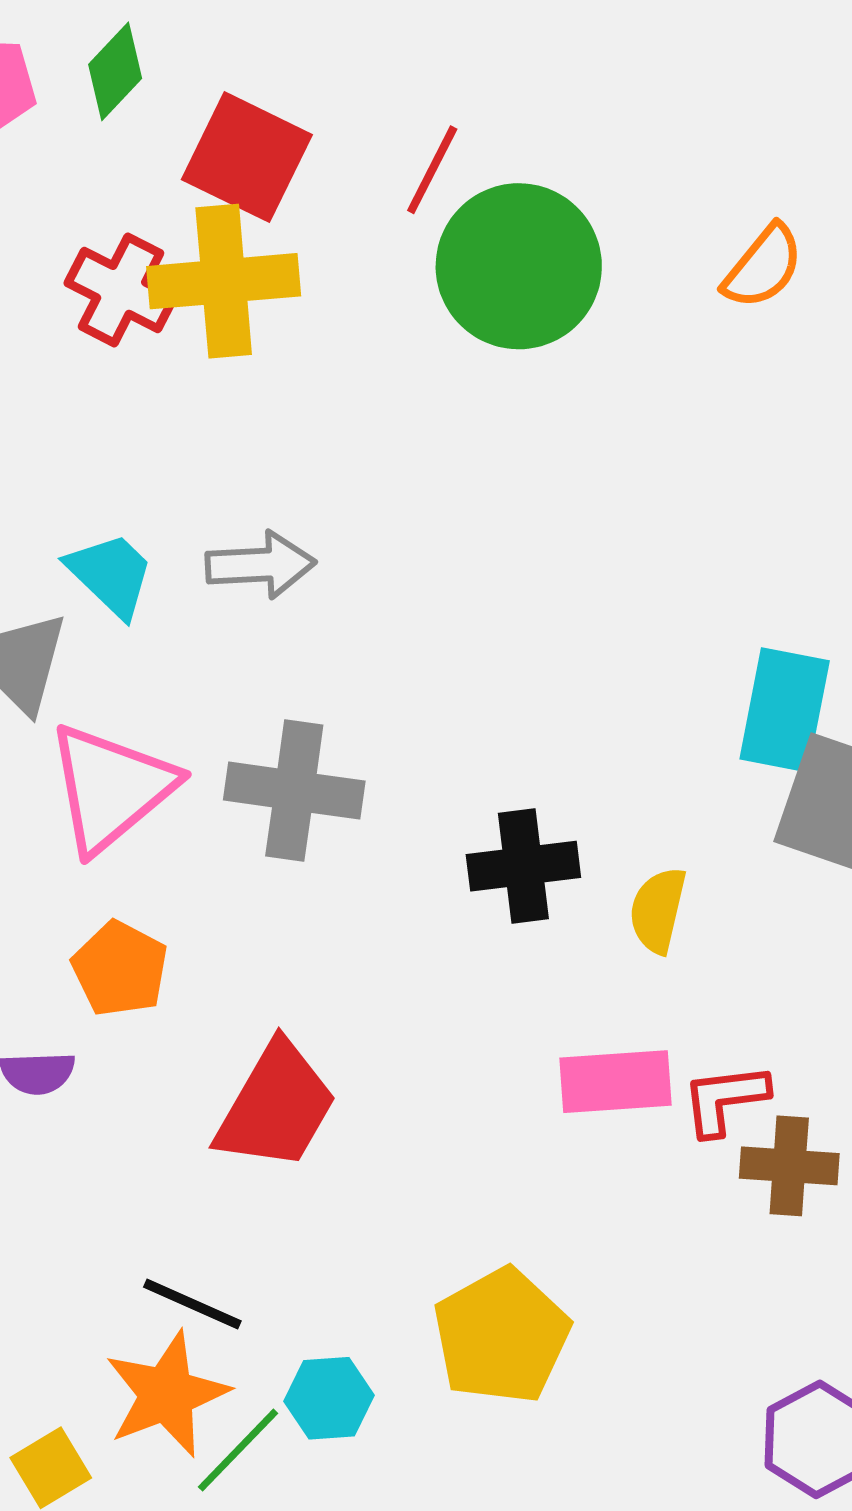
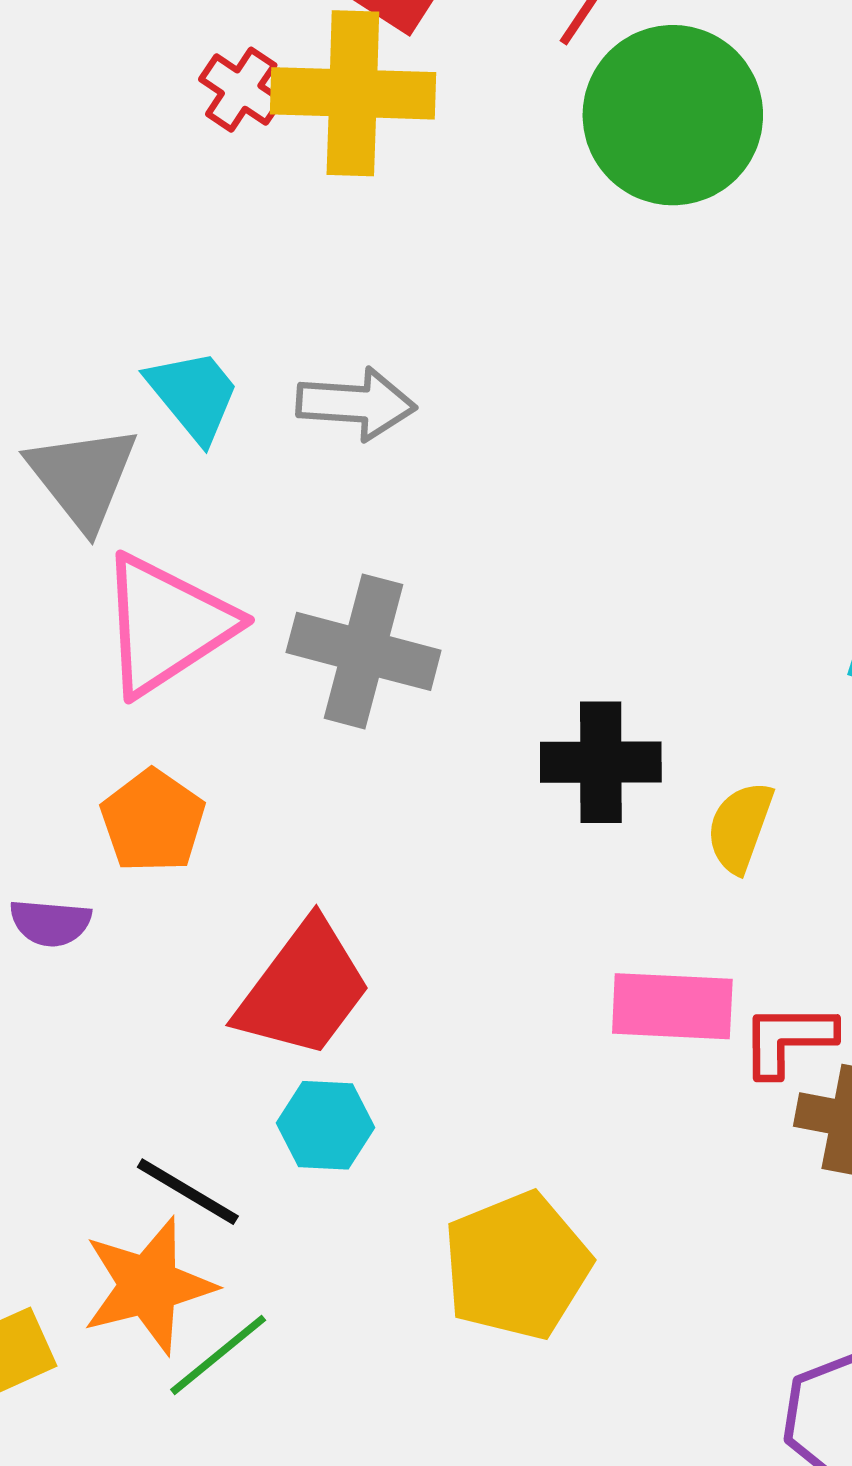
red cross: (121, 290) -> (241, 90), size x0.7
cyan hexagon: (329, 1398) -> (325, 1125), moved

